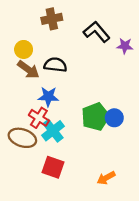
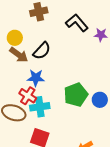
black semicircle: (55, 65) -> (42, 51), turned 126
blue circle: (114, 118) -> (100, 100), moved
cyan cross: (53, 131) -> (40, 107), turned 30

